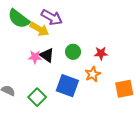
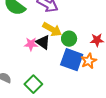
yellow arrow: (39, 29) -> (52, 29), moved
blue square: (67, 86) -> (72, 60), moved

